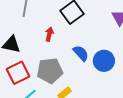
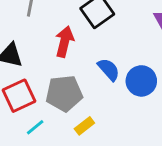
red arrow: (49, 34) -> (65, 42), size x1.5

